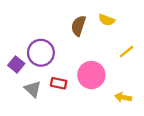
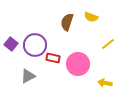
purple square: (16, 64) -> (11, 44), moved
red rectangle: (59, 83) -> (53, 58), moved
gray triangle: (33, 89) -> (28, 76), turned 49

